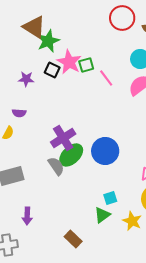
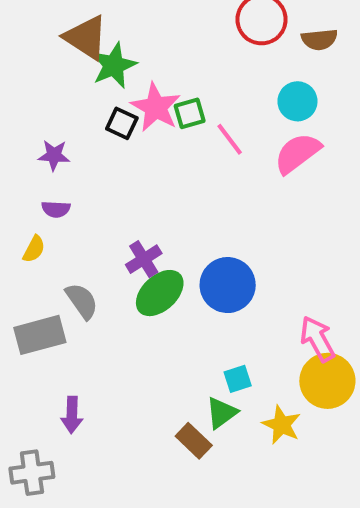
purple star: (26, 79) -> (54, 155), moved
purple cross: (63, 138) -> (144, 259), size x0.7
gray semicircle: (56, 166) -> (82, 301), moved
brown rectangle: (73, 239) -> (194, 441), moved

